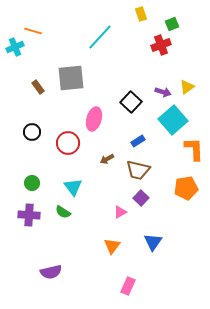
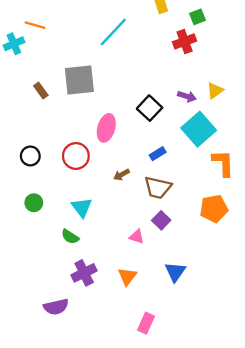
black circle: (32, 132) -> (30, 156), moved
pink triangle: (120, 212) -> (137, 237), turned 48
purple cross: (29, 215) -> (84, 273), moved, turned -30

